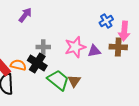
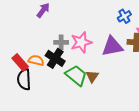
pink star: (75, 47) -> (81, 42), moved
purple triangle: (94, 51) -> (112, 46), size x1.6

